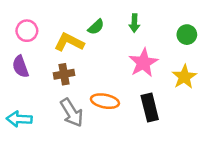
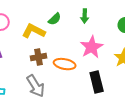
brown cross: (64, 74) -> (39, 57), moved
orange ellipse: (105, 101) -> (65, 64), moved

